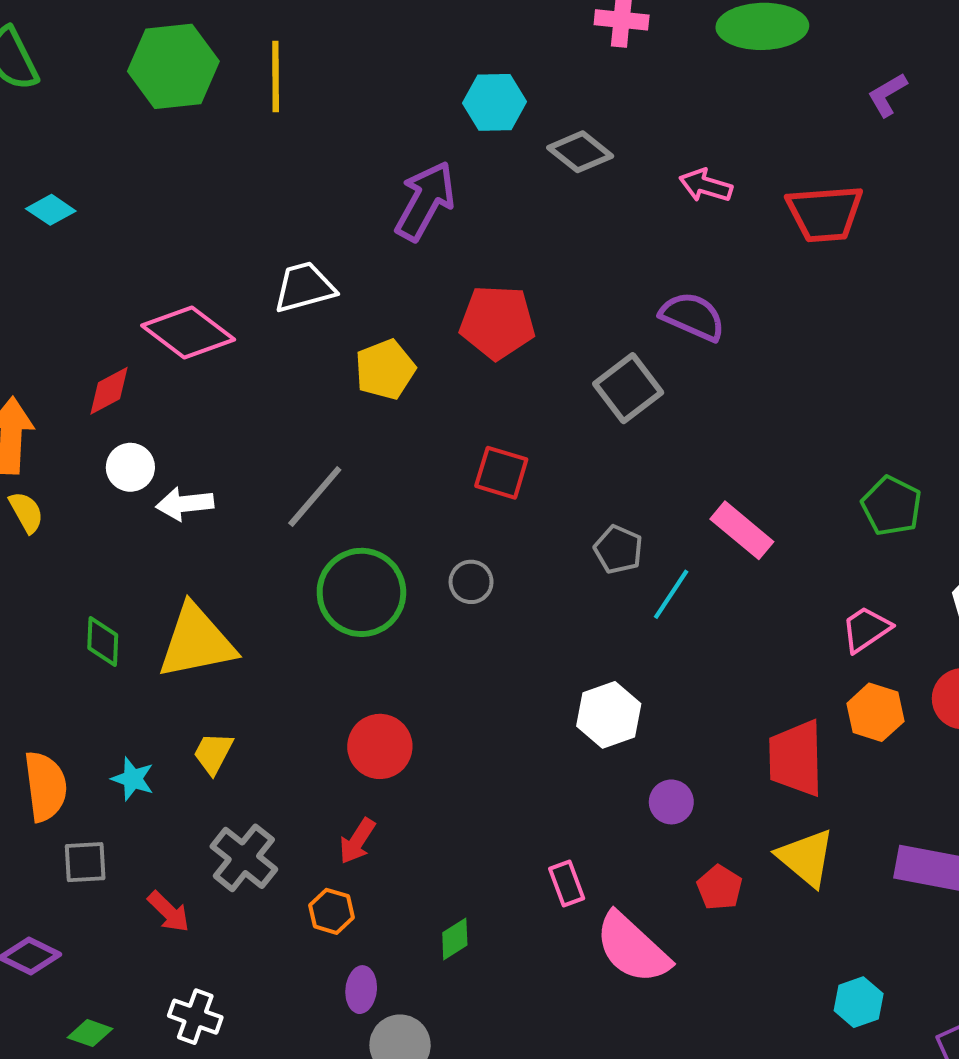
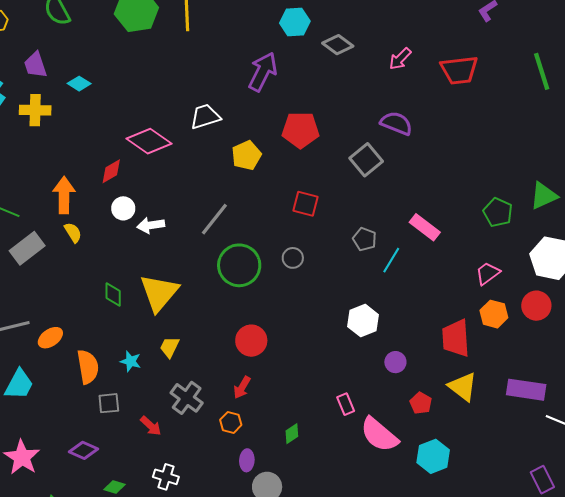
pink arrow: (706, 186) -> (400, 59), turned -60
yellow triangle: (196, 642) -> (159, 293), turned -36
cyan hexagon: (859, 1002) -> (433, 456), moved, size x1.4

